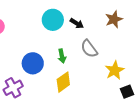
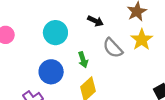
cyan circle: (53, 20) -> (55, 33), moved
yellow star: (115, 70) -> (142, 40), moved

